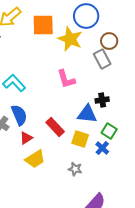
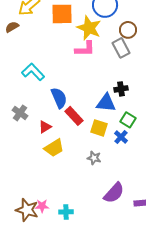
pink L-shape: (66, 79) -> (85, 49), moved, turned -75
blue semicircle: (19, 115) -> (59, 98), moved

